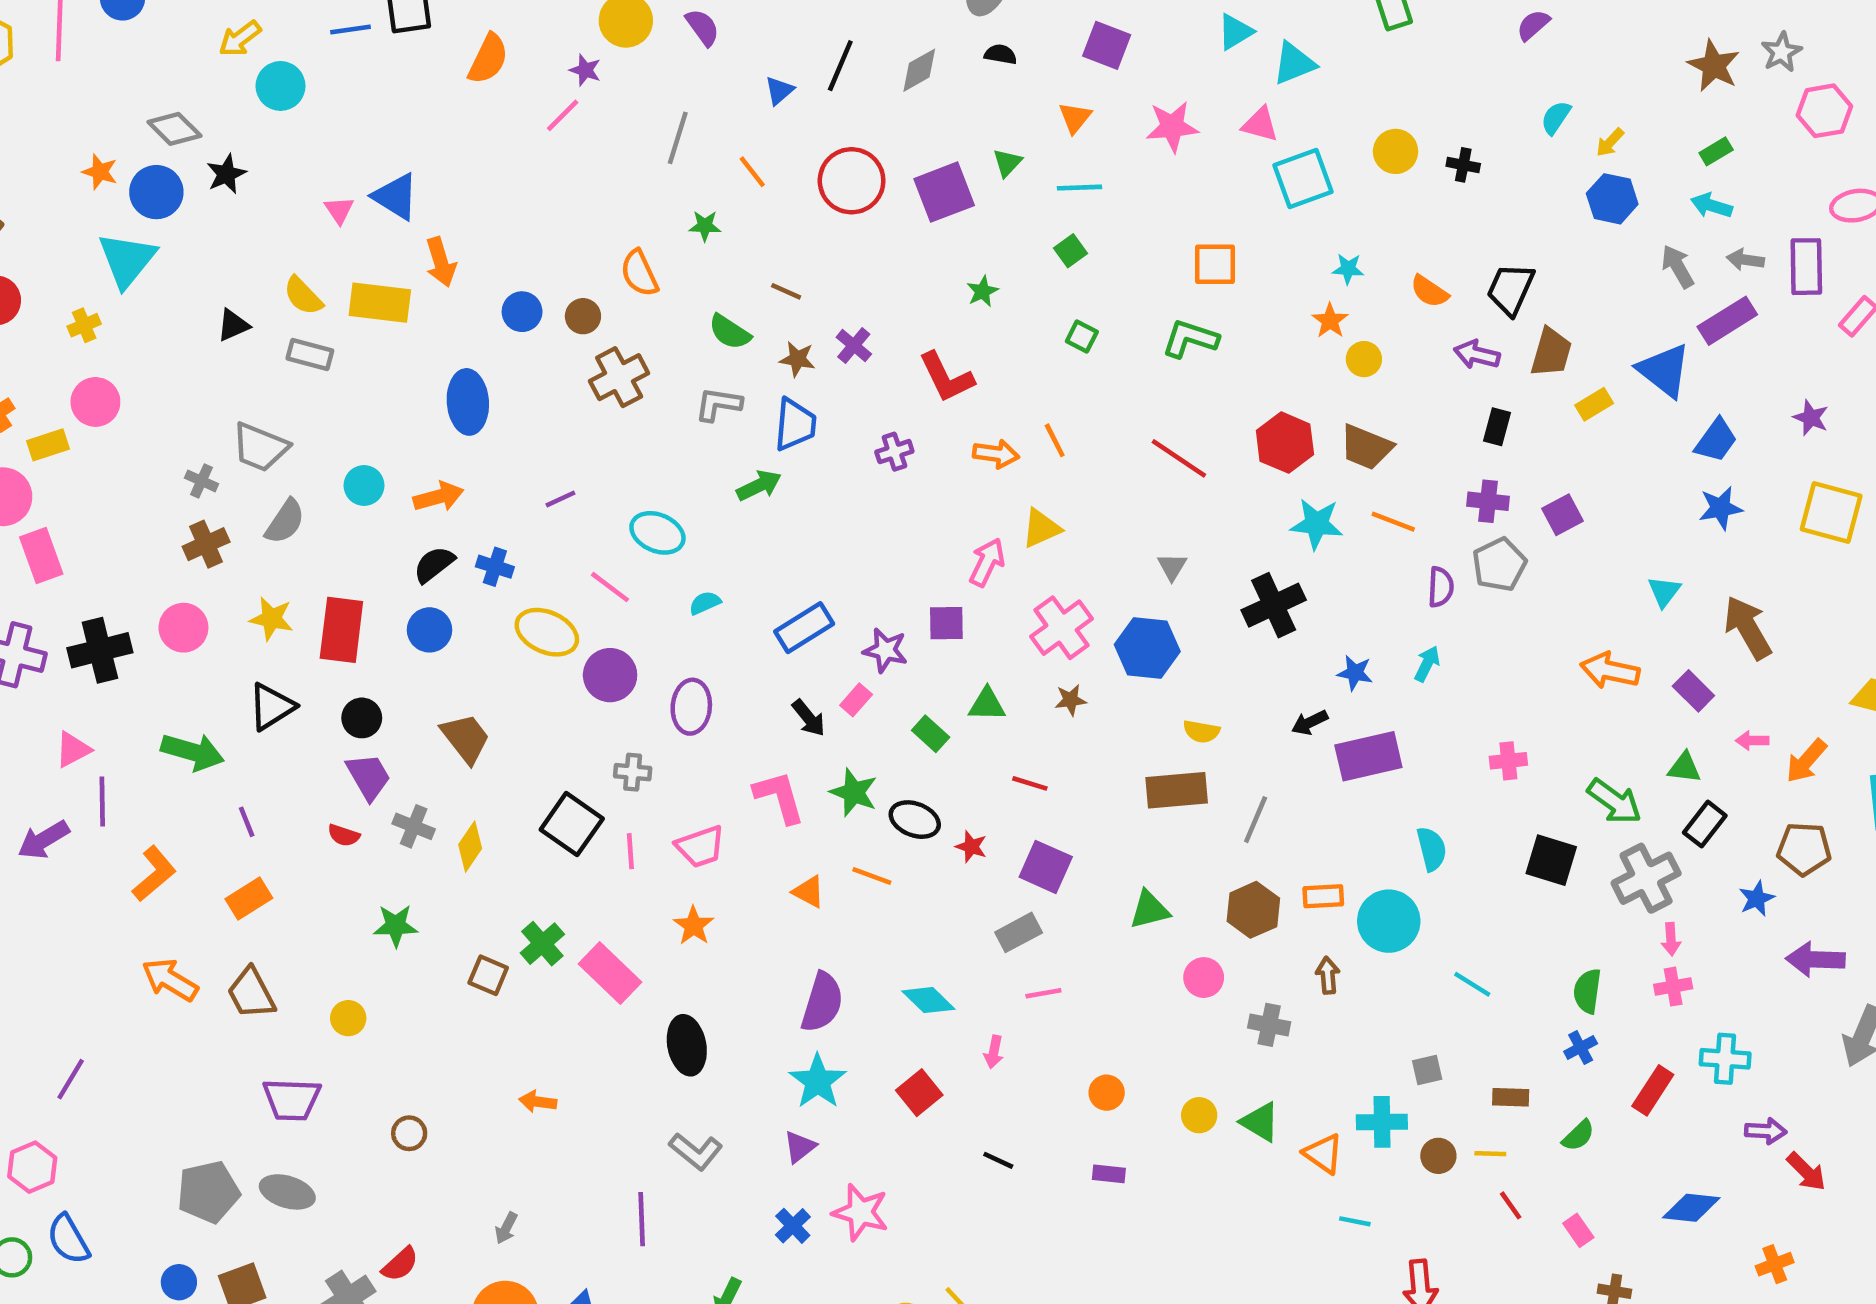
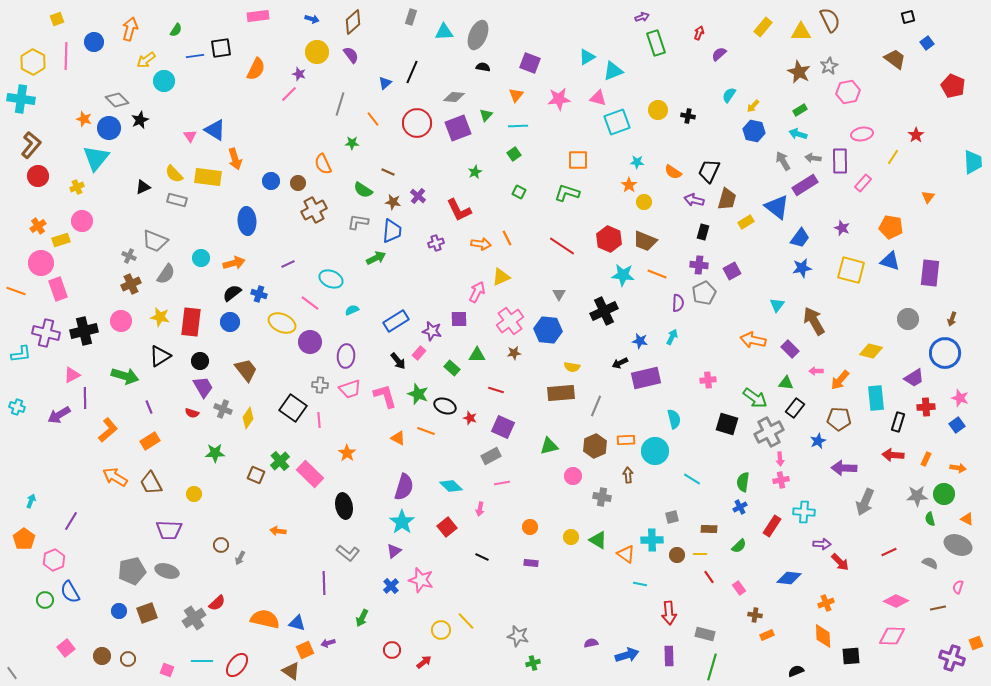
gray diamond: (919, 70) -> (454, 97), moved, turned 35
pink trapezoid: (700, 847) -> (350, 389), moved
gray arrow: (506, 1228) -> (240, 558), moved

